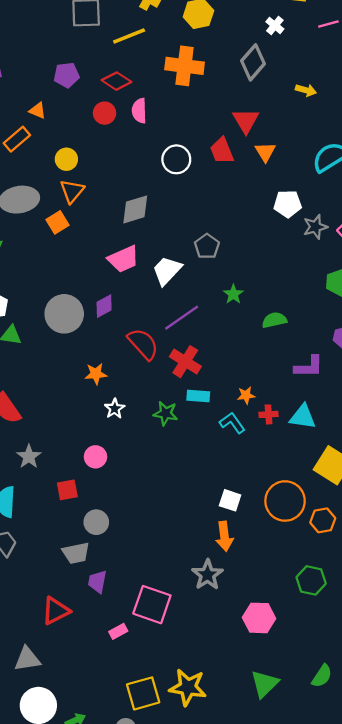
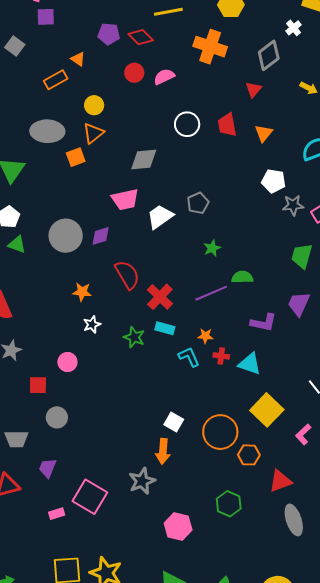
red diamond: (116, 81) -> (141, 37), moved
pink semicircle: (139, 111) -> (164, 77), turned 55
red triangle: (246, 121) -> (253, 89), moved, size x0.7
purple line: (182, 318) -> (211, 293), moved
gray trapezoid: (76, 553) -> (16, 439), moved

